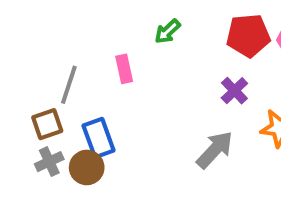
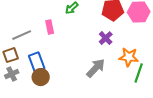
gray line: (69, 85) -> (22, 35), turned 48
brown circle: (87, 167) -> (41, 77), moved

